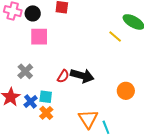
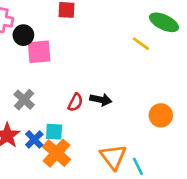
black circle: (33, 13) -> (23, 35), moved
black arrow: (82, 76) -> (101, 100), size x0.7
orange cross: (46, 113) -> (57, 153), size x1.5

